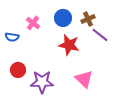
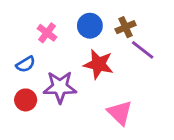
blue semicircle: (12, 37) -> (26, 64), moved, turned -40
purple star: (42, 82) -> (60, 87), moved

